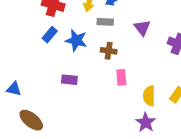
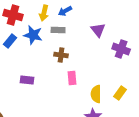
purple triangle: (142, 28) -> (98, 30), moved
blue star: (76, 40) -> (33, 35), moved

